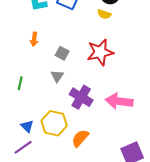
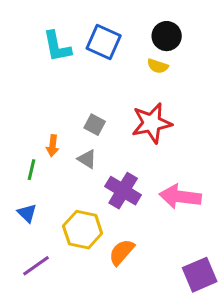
orange arrow: (34, 39) -> (53, 146), moved
gray triangle: (57, 76) -> (87, 159), turned -32
blue triangle: (27, 126) -> (27, 213), moved

